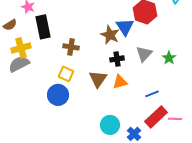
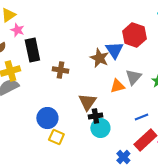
black cross: (117, 59) -> (95, 116), moved
yellow square: (66, 74) -> (56, 137), moved
orange triangle: (120, 82) -> (117, 86), moved
cyan circle: (110, 125) -> (100, 128), moved

